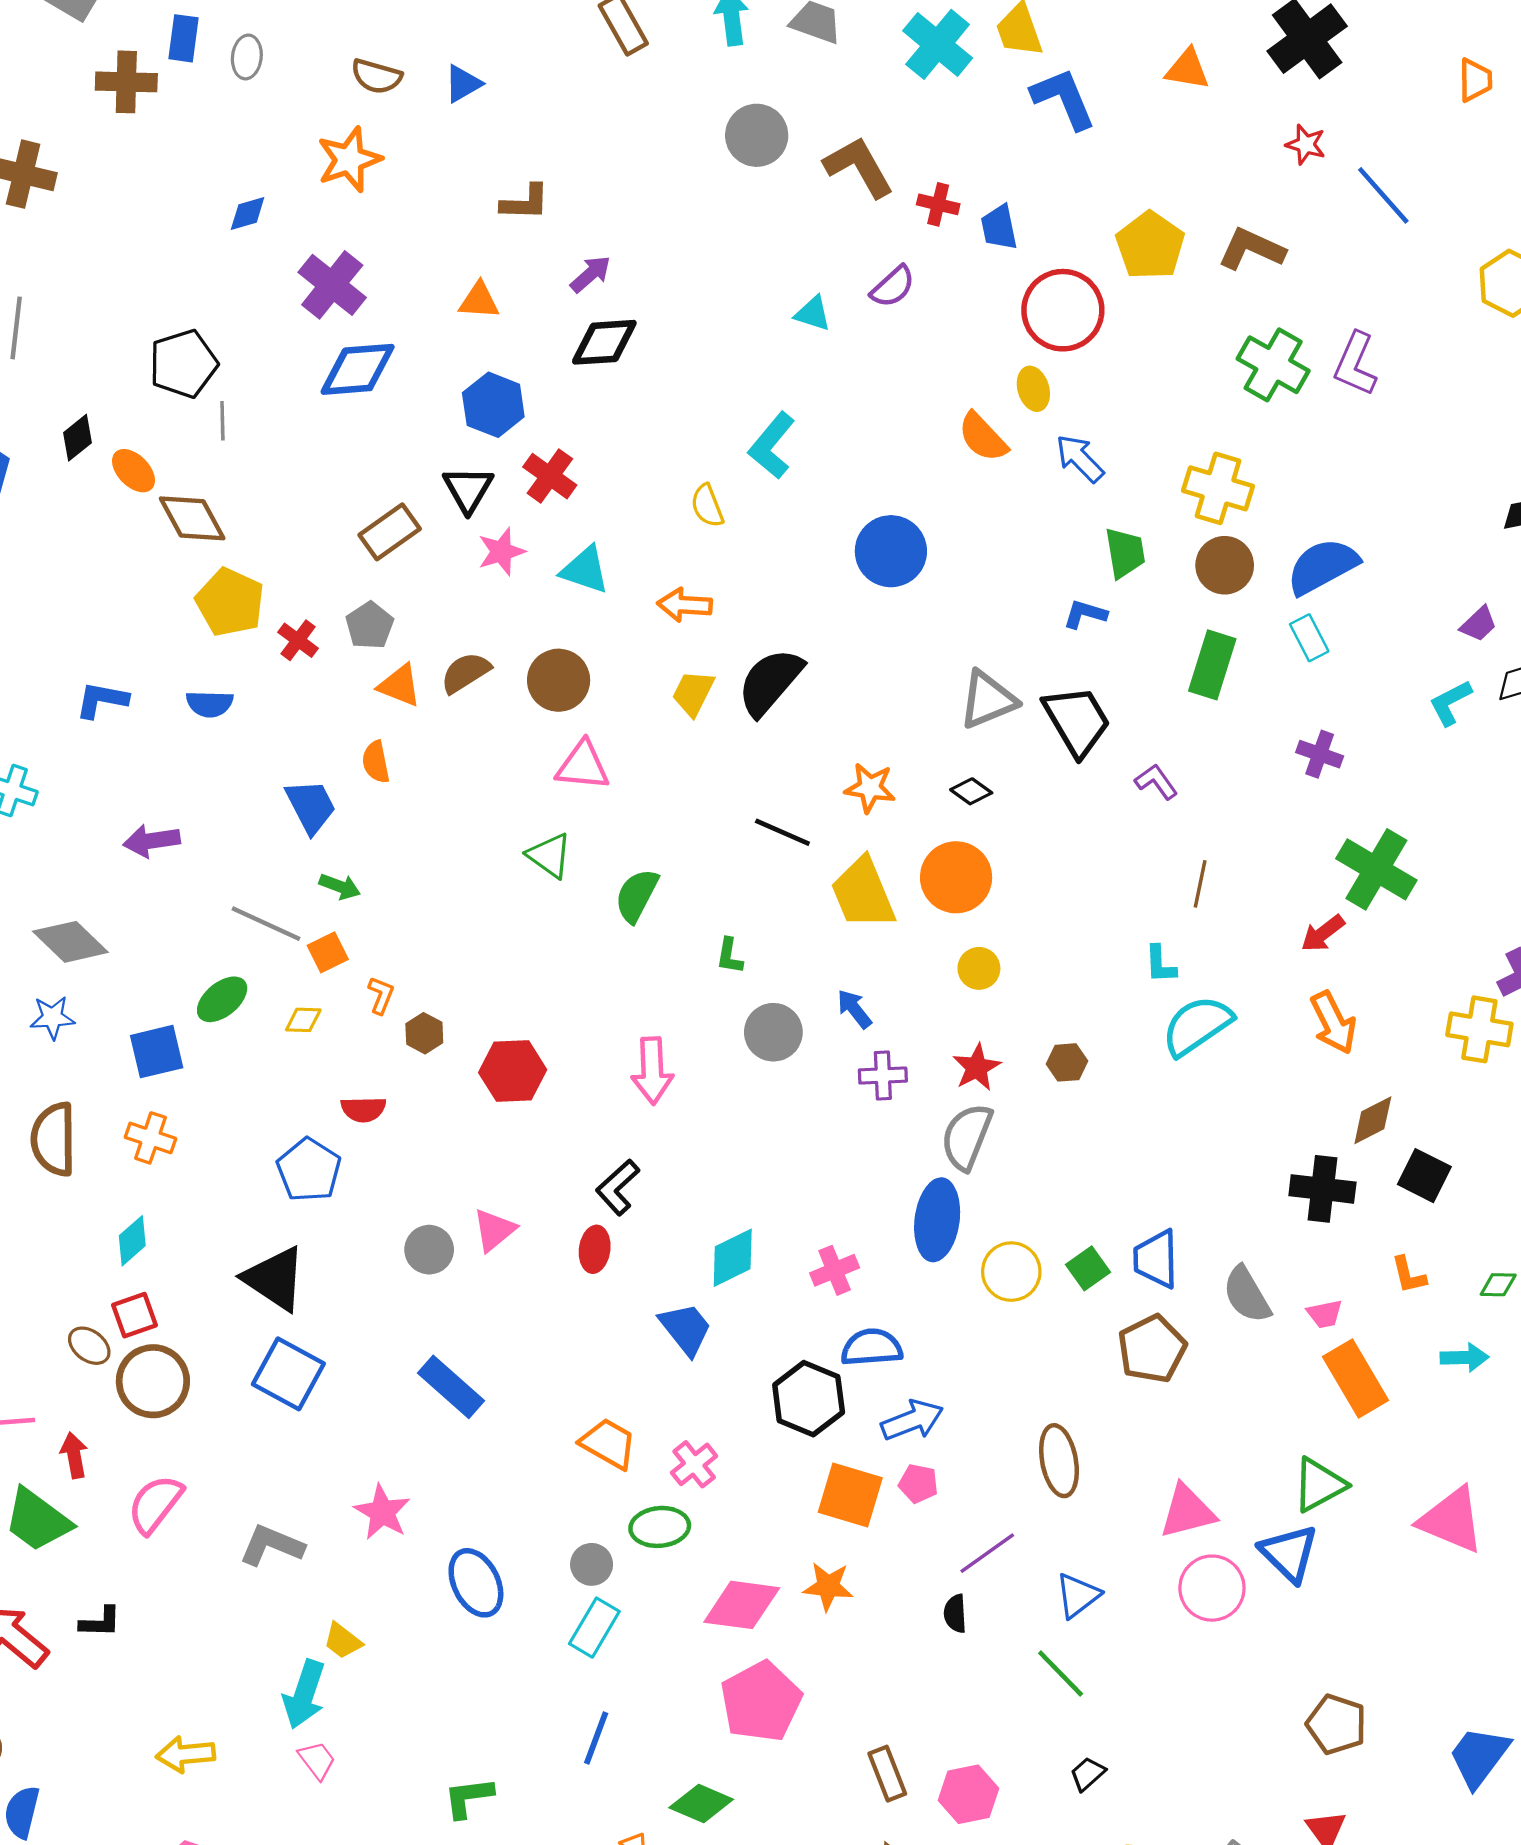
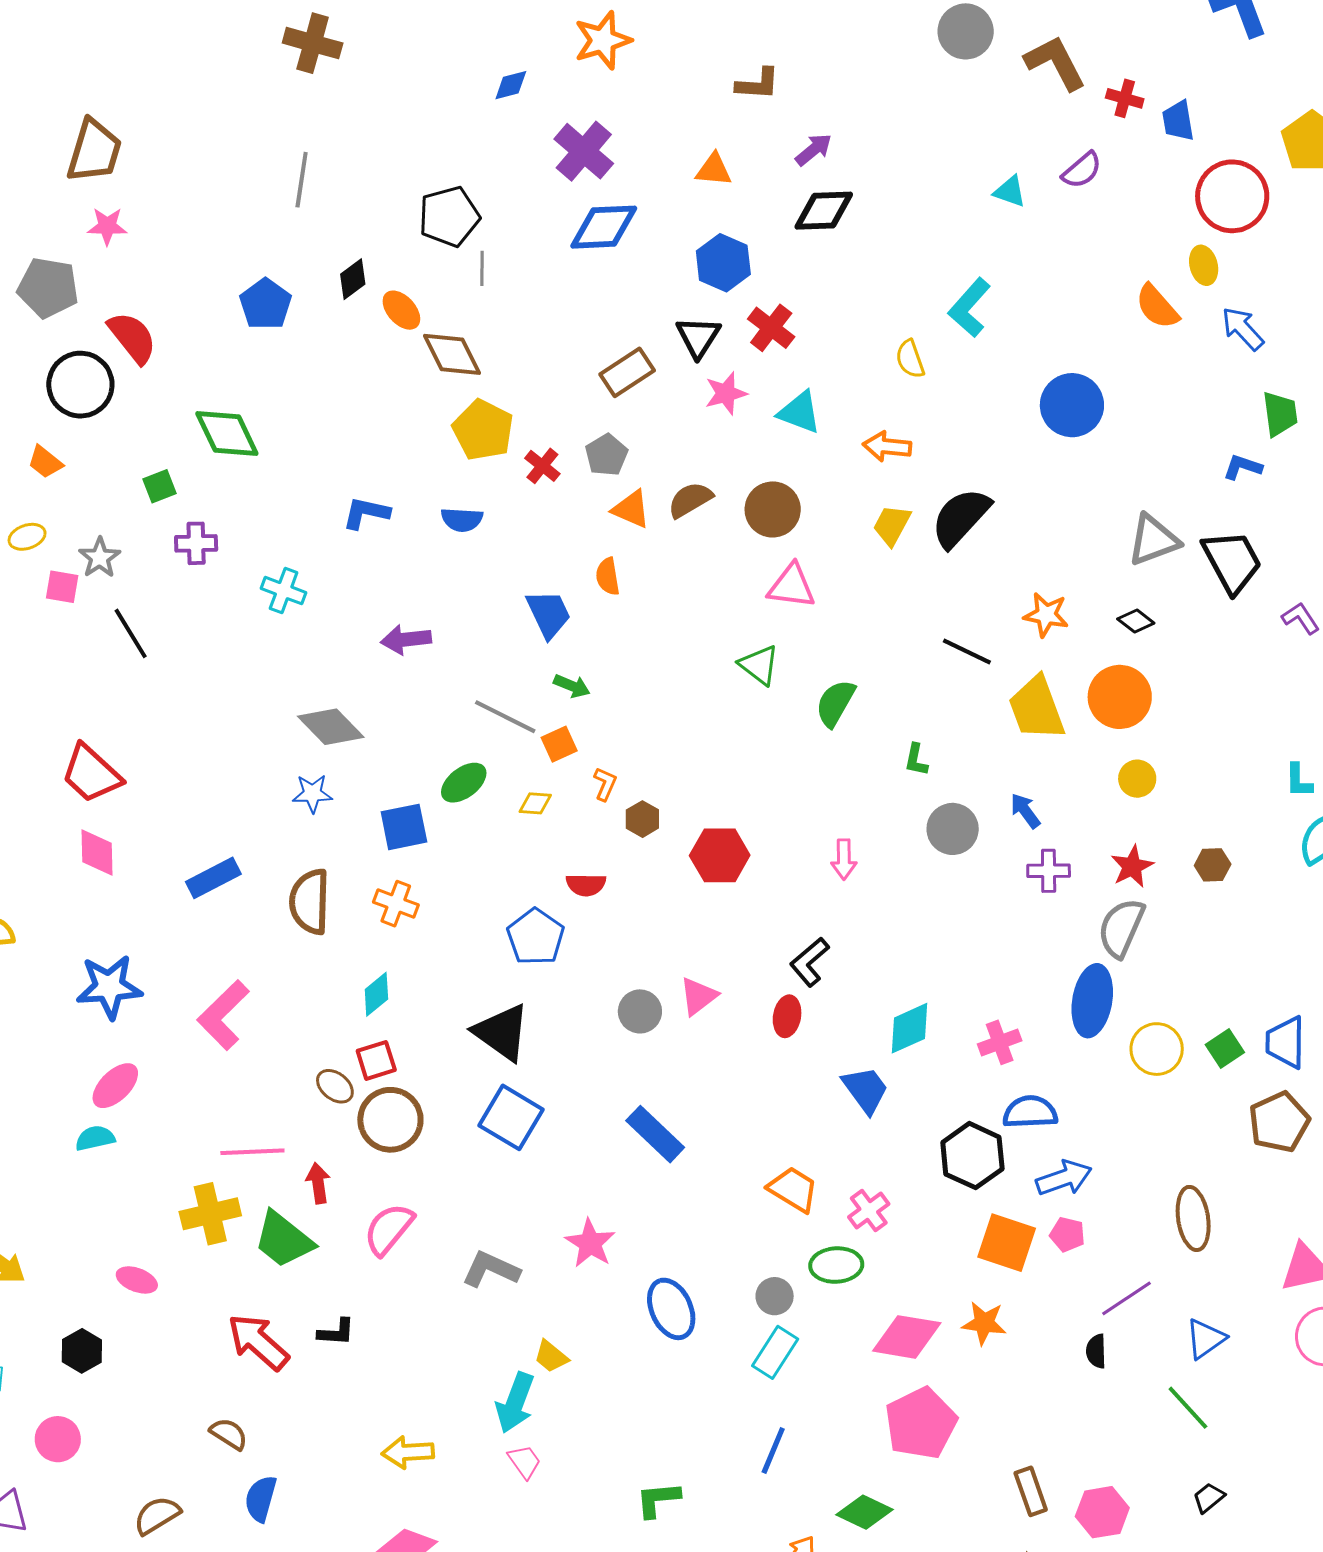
pink arrow: (652, 1071) -> (844, 859), size x0.7

